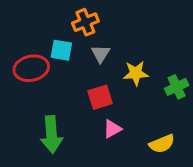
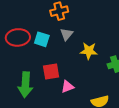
cyan square: (61, 50) -> (42, 39), moved
red square: (100, 97) -> (51, 72), moved

